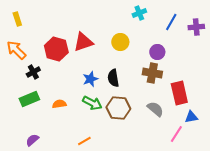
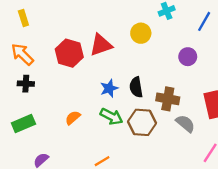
yellow circle: (120, 42) -> (141, 33), moved
black cross: (33, 72) -> (26, 84), moved, turned 32
brown cross: (152, 73) -> (168, 99), moved
green rectangle: (29, 99) -> (23, 124), moved
orange semicircle: (59, 104) -> (73, 118), turned -32

